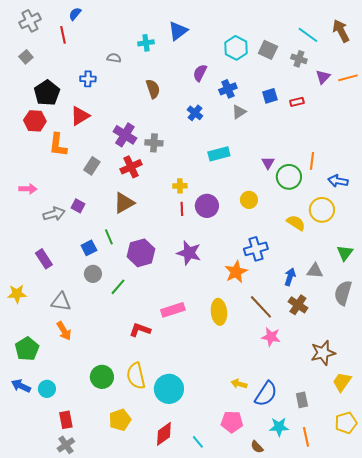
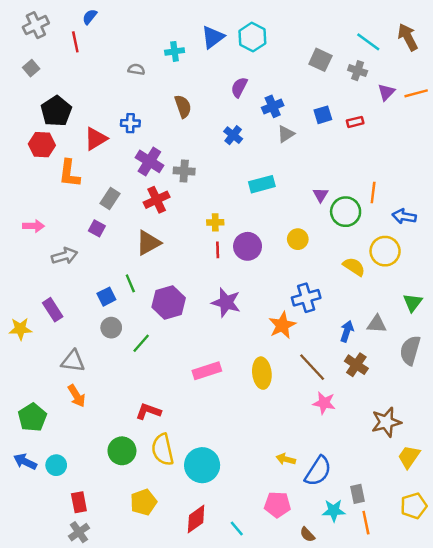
cyan hexagon: (236, 48) -> (252, 37), moved
blue cross: (88, 79) -> (130, 123), moved
purple square: (78, 206) -> (97, 228), moved
yellow star: (17, 294) -> (20, 329), moved
red L-shape: (140, 330) -> (148, 411), moved
gray rectangle: (302, 400) -> (358, 494), moved

